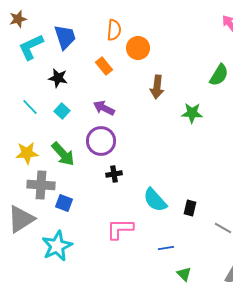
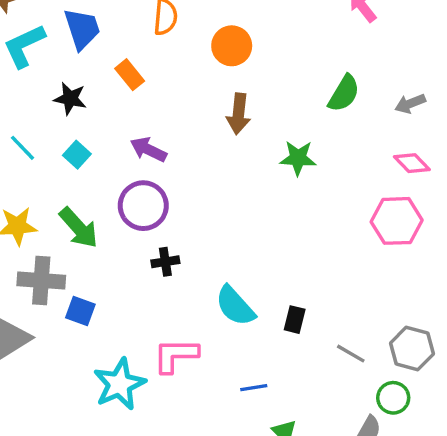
orange circle: (138, 48) -> (232, 46), moved
orange rectangle: (104, 66) -> (130, 75), moved
cyan star: (57, 246) -> (119, 384), moved

